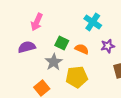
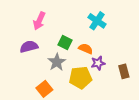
purple star: (108, 46) -> (98, 63), moved

